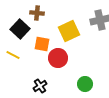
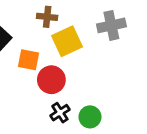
brown cross: (37, 13) -> (47, 17), moved
black cross: (40, 86) -> (60, 113), moved

